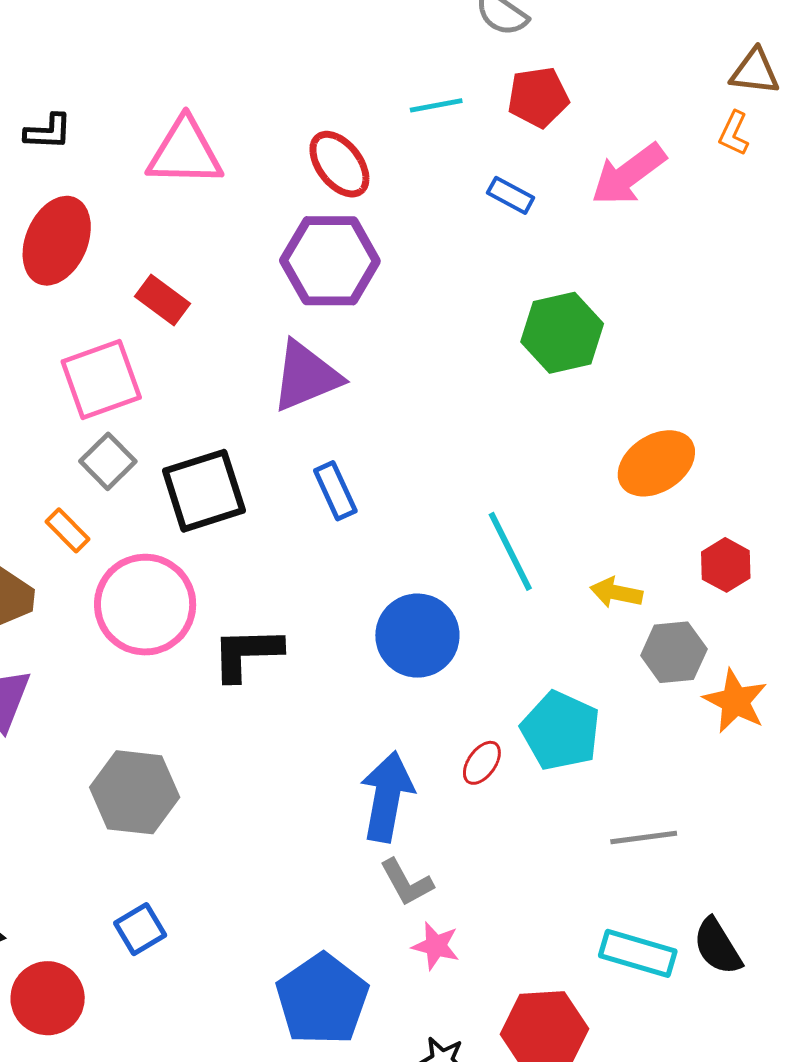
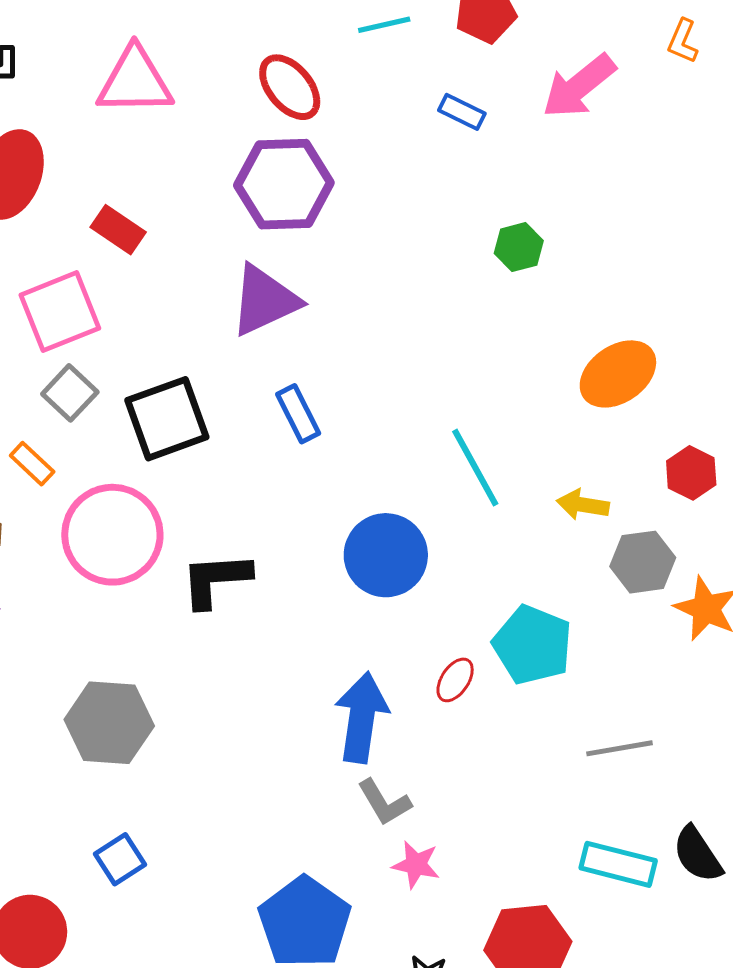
green hexagon: (562, 333) -> (519, 247), size x0.6

